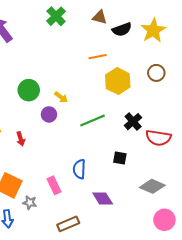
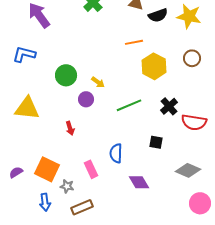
yellow star: (153, 30) -> (189, 16), turned -30
red arrow: (21, 139) -> (70, 128), moved
brown rectangle: (68, 224) -> (82, 207), moved

